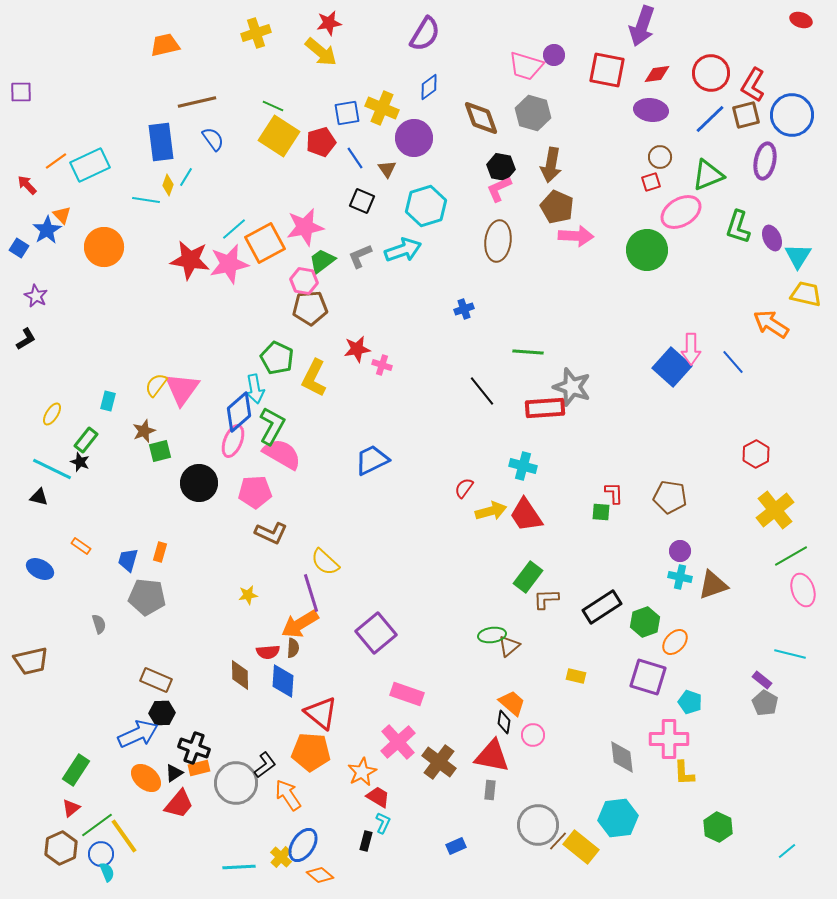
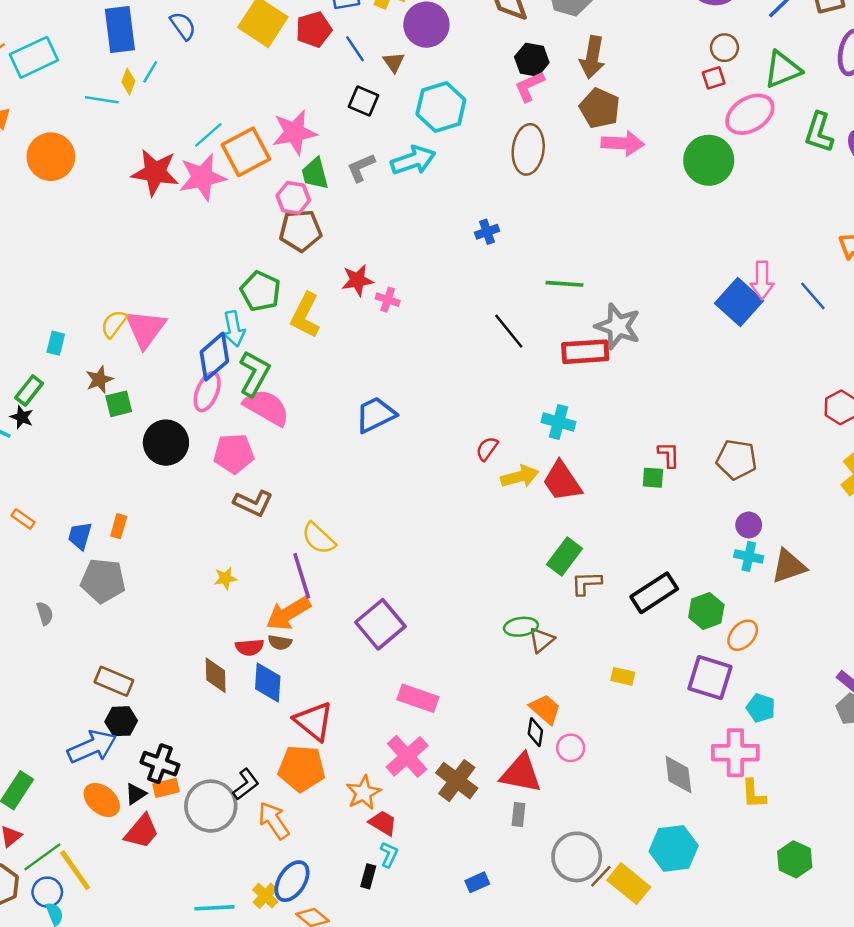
green trapezoid: (322, 261) -> (315, 174), turned -68
brown semicircle: (293, 648) -> (280, 642), turned 96

